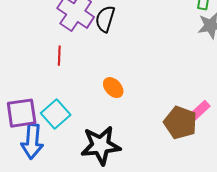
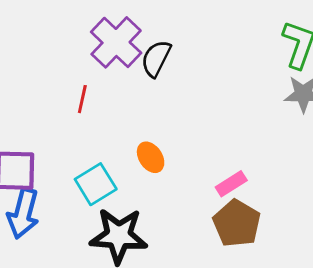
pink rectangle: (200, 110) -> (231, 184), moved
cyan square: (56, 114) -> (96, 184), moved

